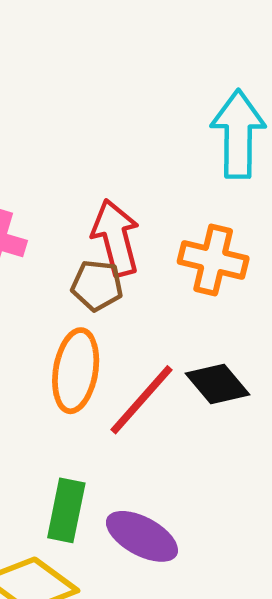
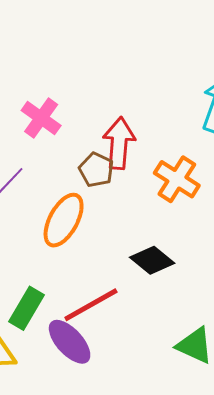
black diamond: (218, 384) -> (152, 260), turned -30
red line: (141, 400) -> (91, 305), moved

